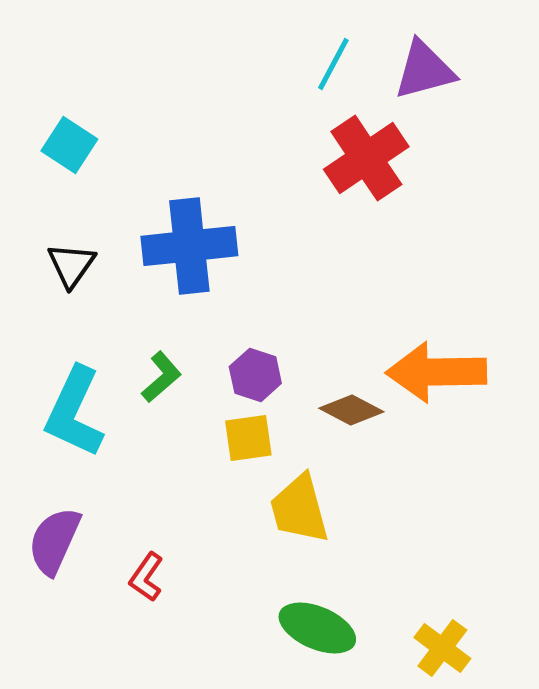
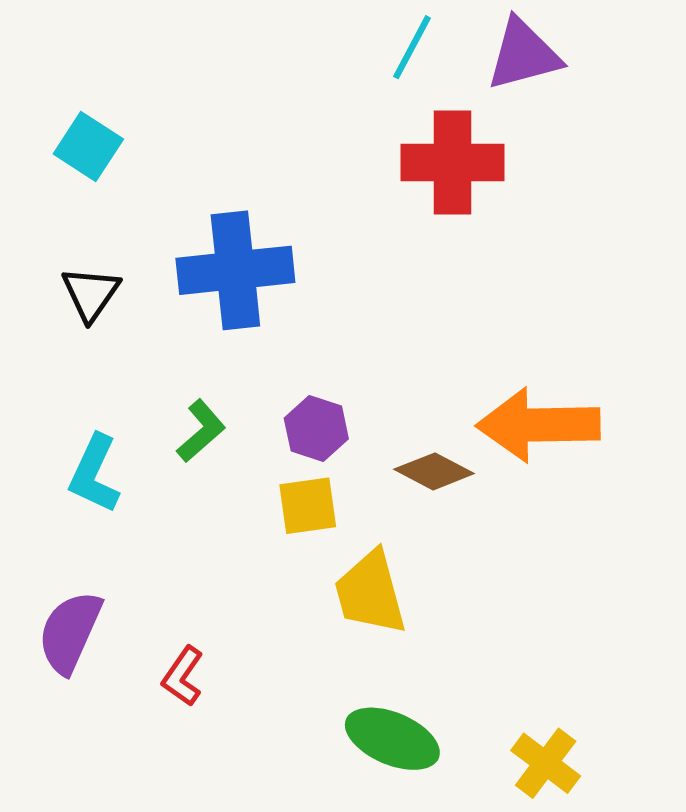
red cross: (366, 158) -> (452, 162), turned 34
cyan L-shape: (74, 412) -> (94, 474), size x0.7

